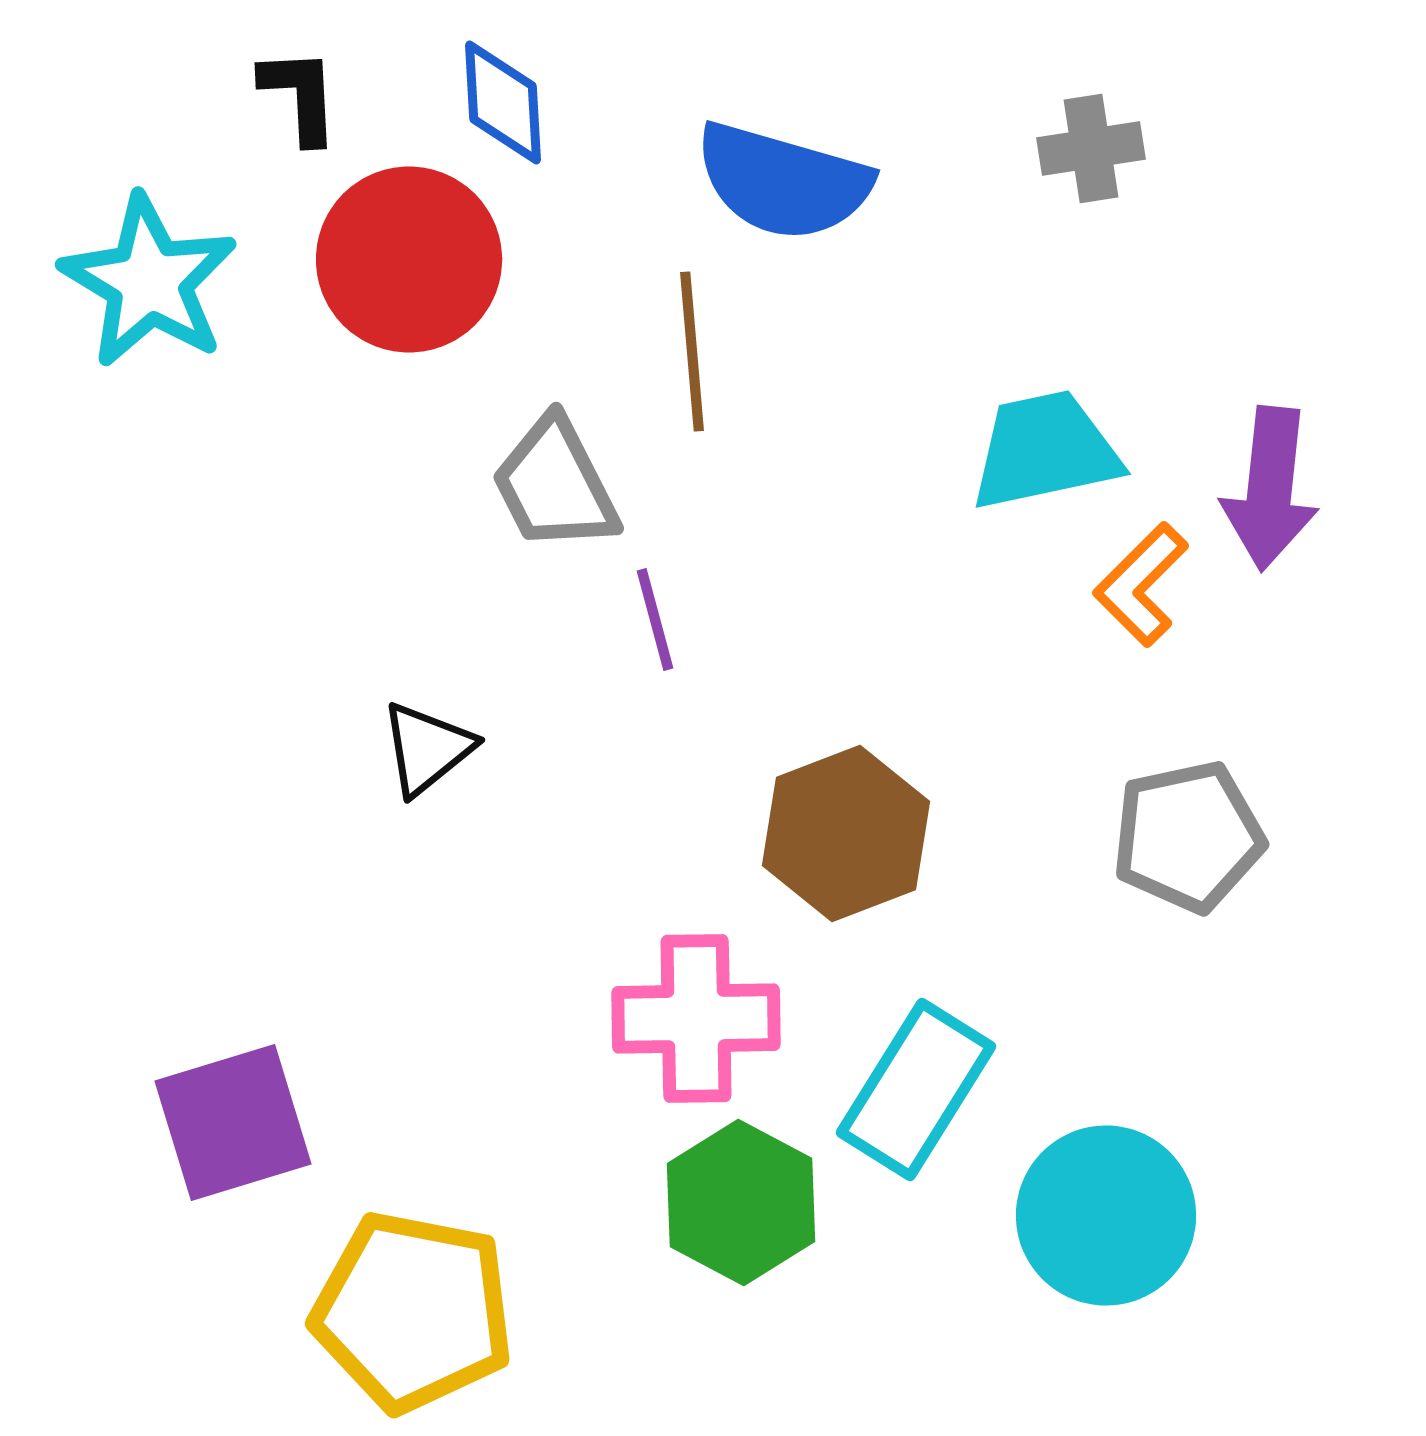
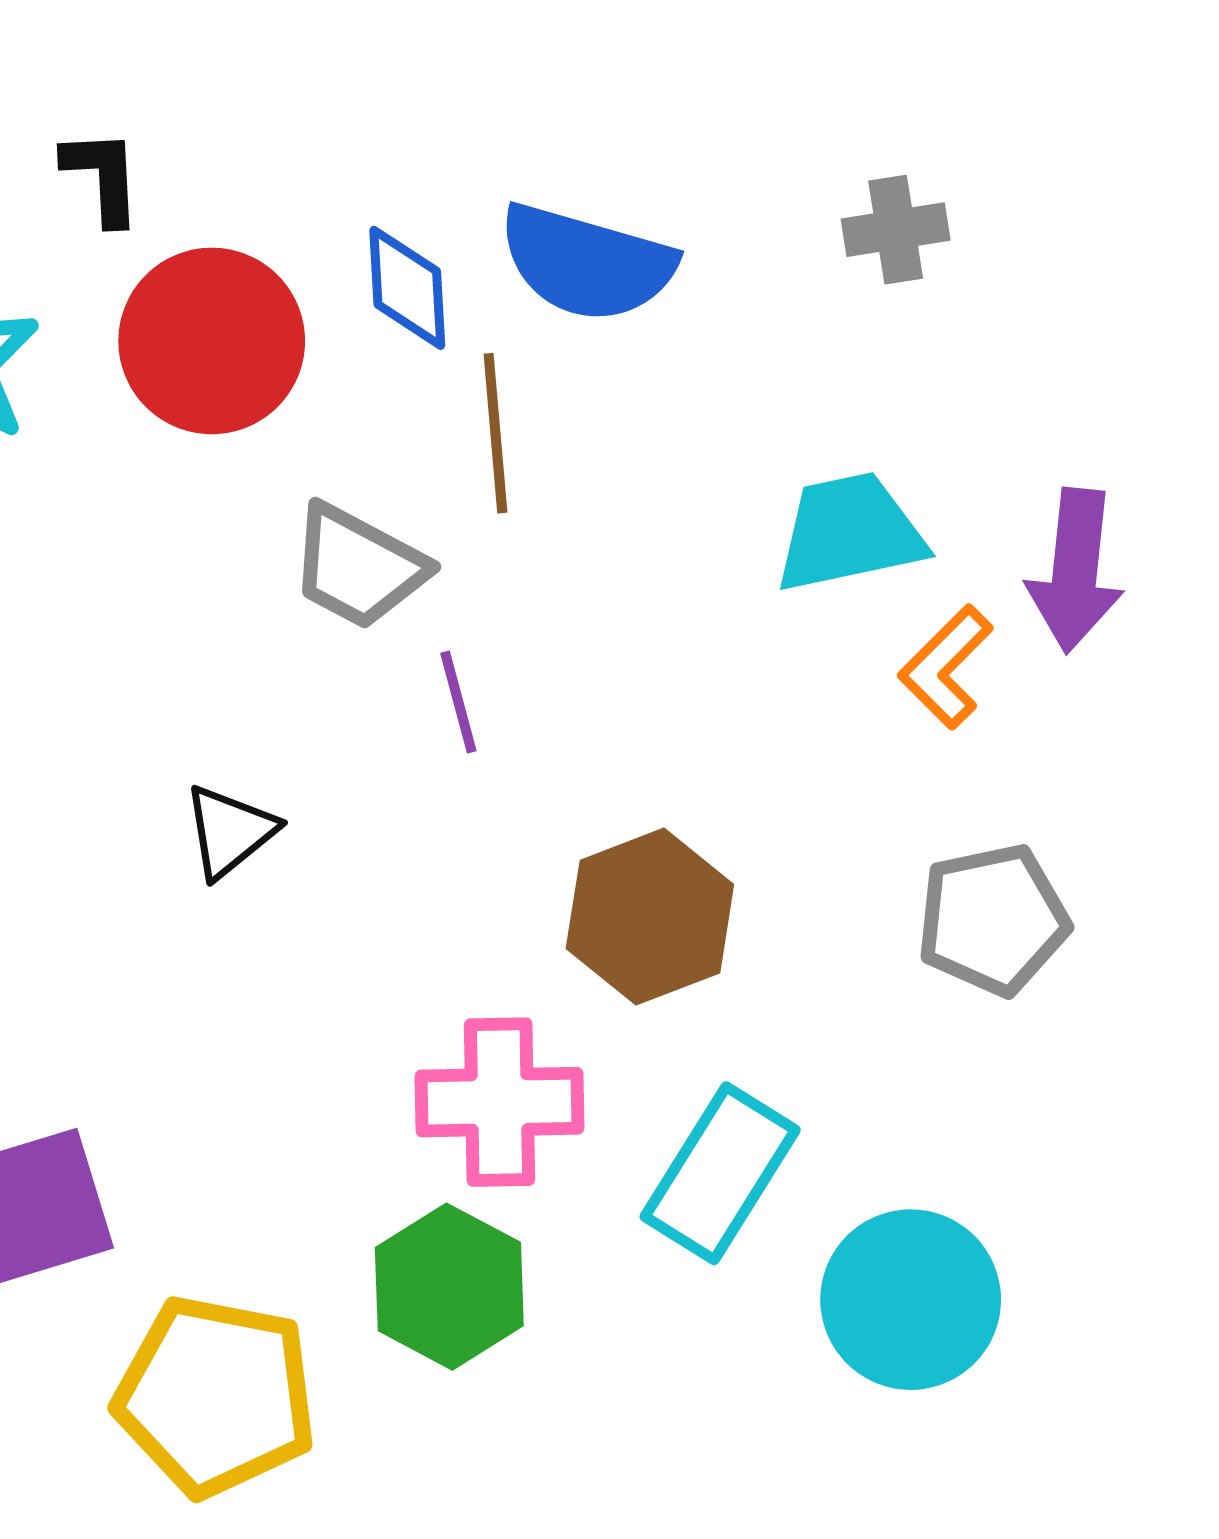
blue diamond: (503, 102) -> (407, 288), moved
gray trapezoid: (555, 484) -> (358, 567), turned -35
green hexagon: (741, 1202) -> (449, 1287), moved

